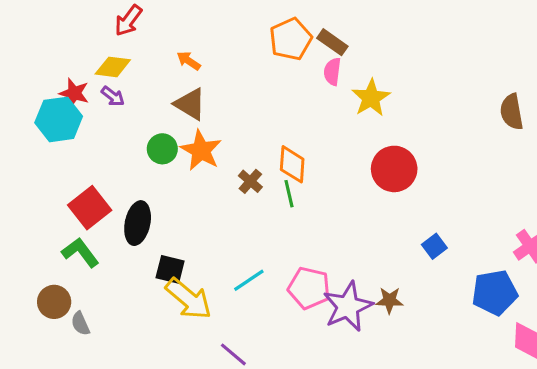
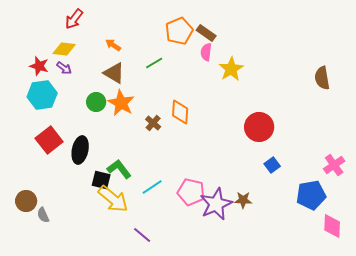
cyan hexagon: (59, 119) -> (42, 95), moved
red circle: (394, 169) -> (259, 127), moved
green line: (289, 194) -> (154, 63), moved, turned 72
green L-shape: (80, 252) -> (119, 169), moved

